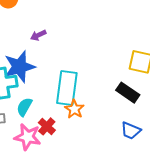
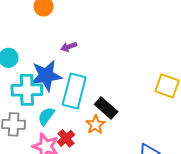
cyan rectangle: (67, 88) -> (74, 91), moved
black rectangle: (128, 93) -> (106, 108), moved

